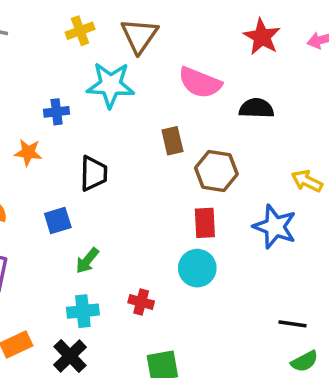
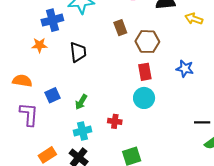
blue cross: (57, 112) -> (52, 20), size x1.5
yellow arrow: (307, 181) -> (194, 19), moved
blue square: (58, 221) -> (53, 95), moved
blue star: (275, 227) -> (185, 69), size x0.7

